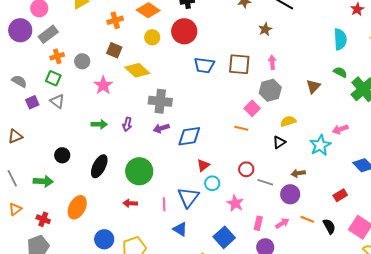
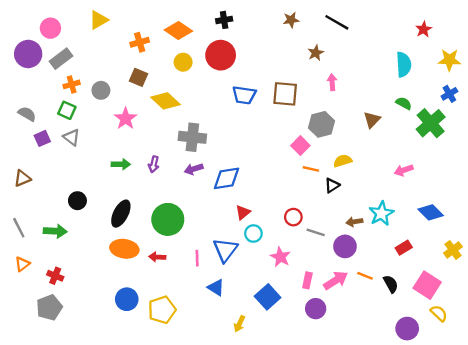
pink arrow: (272, 62) -> (332, 82), moved
orange line: (241, 128) -> (311, 169), moved
cyan star: (320, 145) -> (381, 214), moved
orange ellipse: (77, 207) -> (124, 249), moved, turned 70
pink arrow: (282, 223) -> (336, 280), size x1.5

